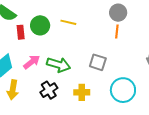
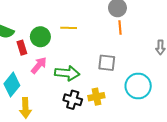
pink arrow: (32, 62) -> (39, 65), moved
black cross: (49, 90) -> (73, 100), moved, turned -30

